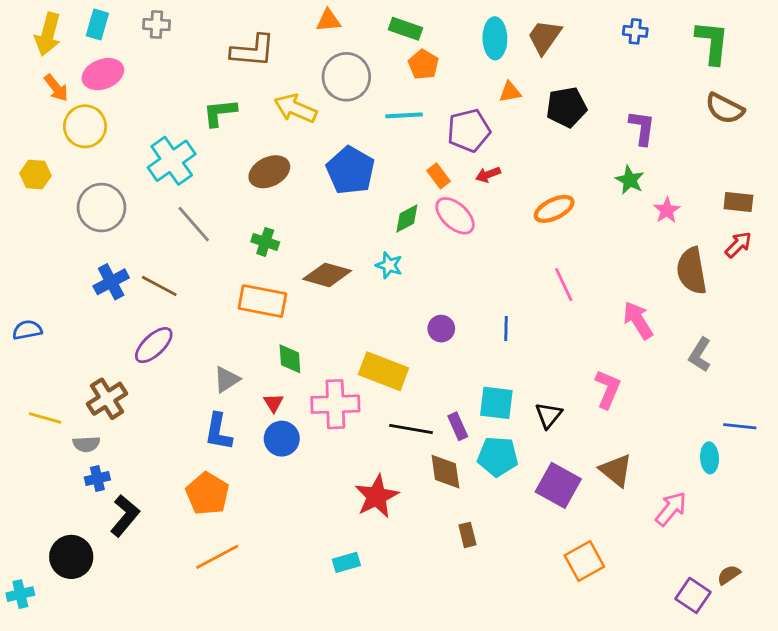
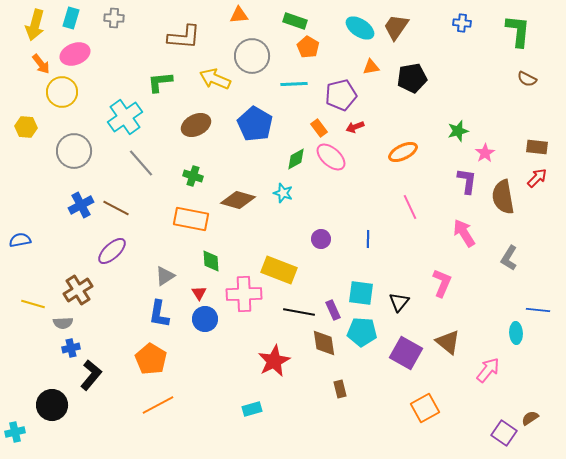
cyan ellipse: (495, 38) -> (360, 28), turned -56
brown semicircle: (725, 108) -> (527, 79), size x0.7
purple L-shape: (642, 128) -> (467, 181), moved
green star: (630, 180) -> (458, 131), turned 30

